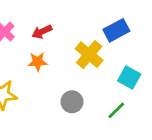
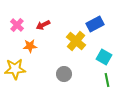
orange star: (38, 62) -> (30, 46), moved
green line: (116, 110) -> (107, 80), moved, turned -56

